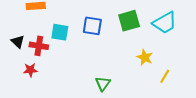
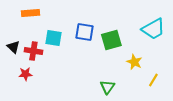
green square: (129, 21) -> (111, 40), moved
green triangle: (103, 84) -> (107, 87), moved

